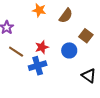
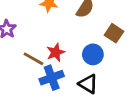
brown line: (16, 52) -> (34, 59), moved
black triangle: (89, 76) -> (88, 84), moved

